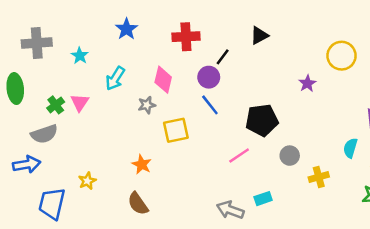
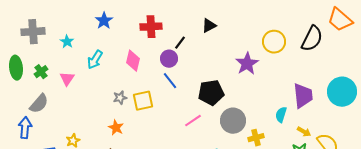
purple star: (307, 83) -> (247, 64), size x1.6
green cross: (56, 105) -> (41, 72), moved
gray star: (147, 105) -> (120, 98), moved
gray semicircle: (44, 134) -> (39, 104), turned -30
gray circle: (290, 156) -> (233, 121), size x1.6
blue arrow: (27, 164) -> (25, 128), turned -75

